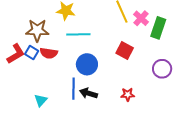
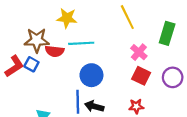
pink cross: (141, 18) -> (139, 52), moved
red square: (125, 51) -> (141, 76), moved
red semicircle: (49, 53) -> (55, 51), moved

